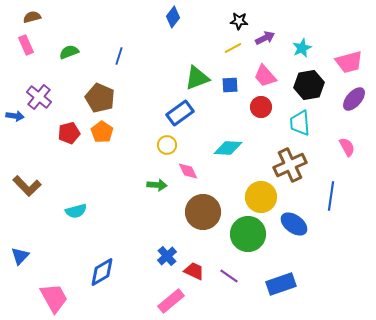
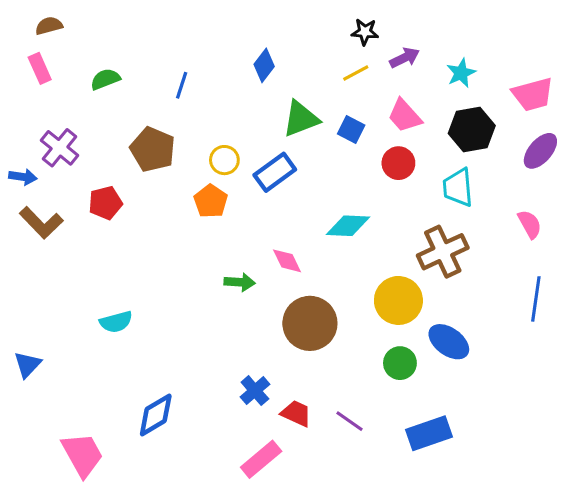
blue diamond: (173, 17) -> (264, 65), moved
blue square: (230, 85) -> (351, 130), turned 30
orange pentagon: (102, 132) -> (211, 201), moved
yellow circle: (167, 145) -> (224, 160), moved
brown L-shape: (27, 186) -> (41, 223), moved
blue line: (331, 196) -> (536, 299), moved
green circle: (248, 234) -> (400, 363), moved, size x0.6
blue triangle: (20, 256) -> (27, 365), moved

